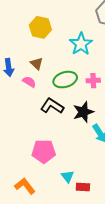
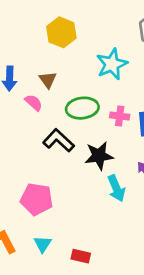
cyan triangle: (68, 177) -> (43, 244), moved

